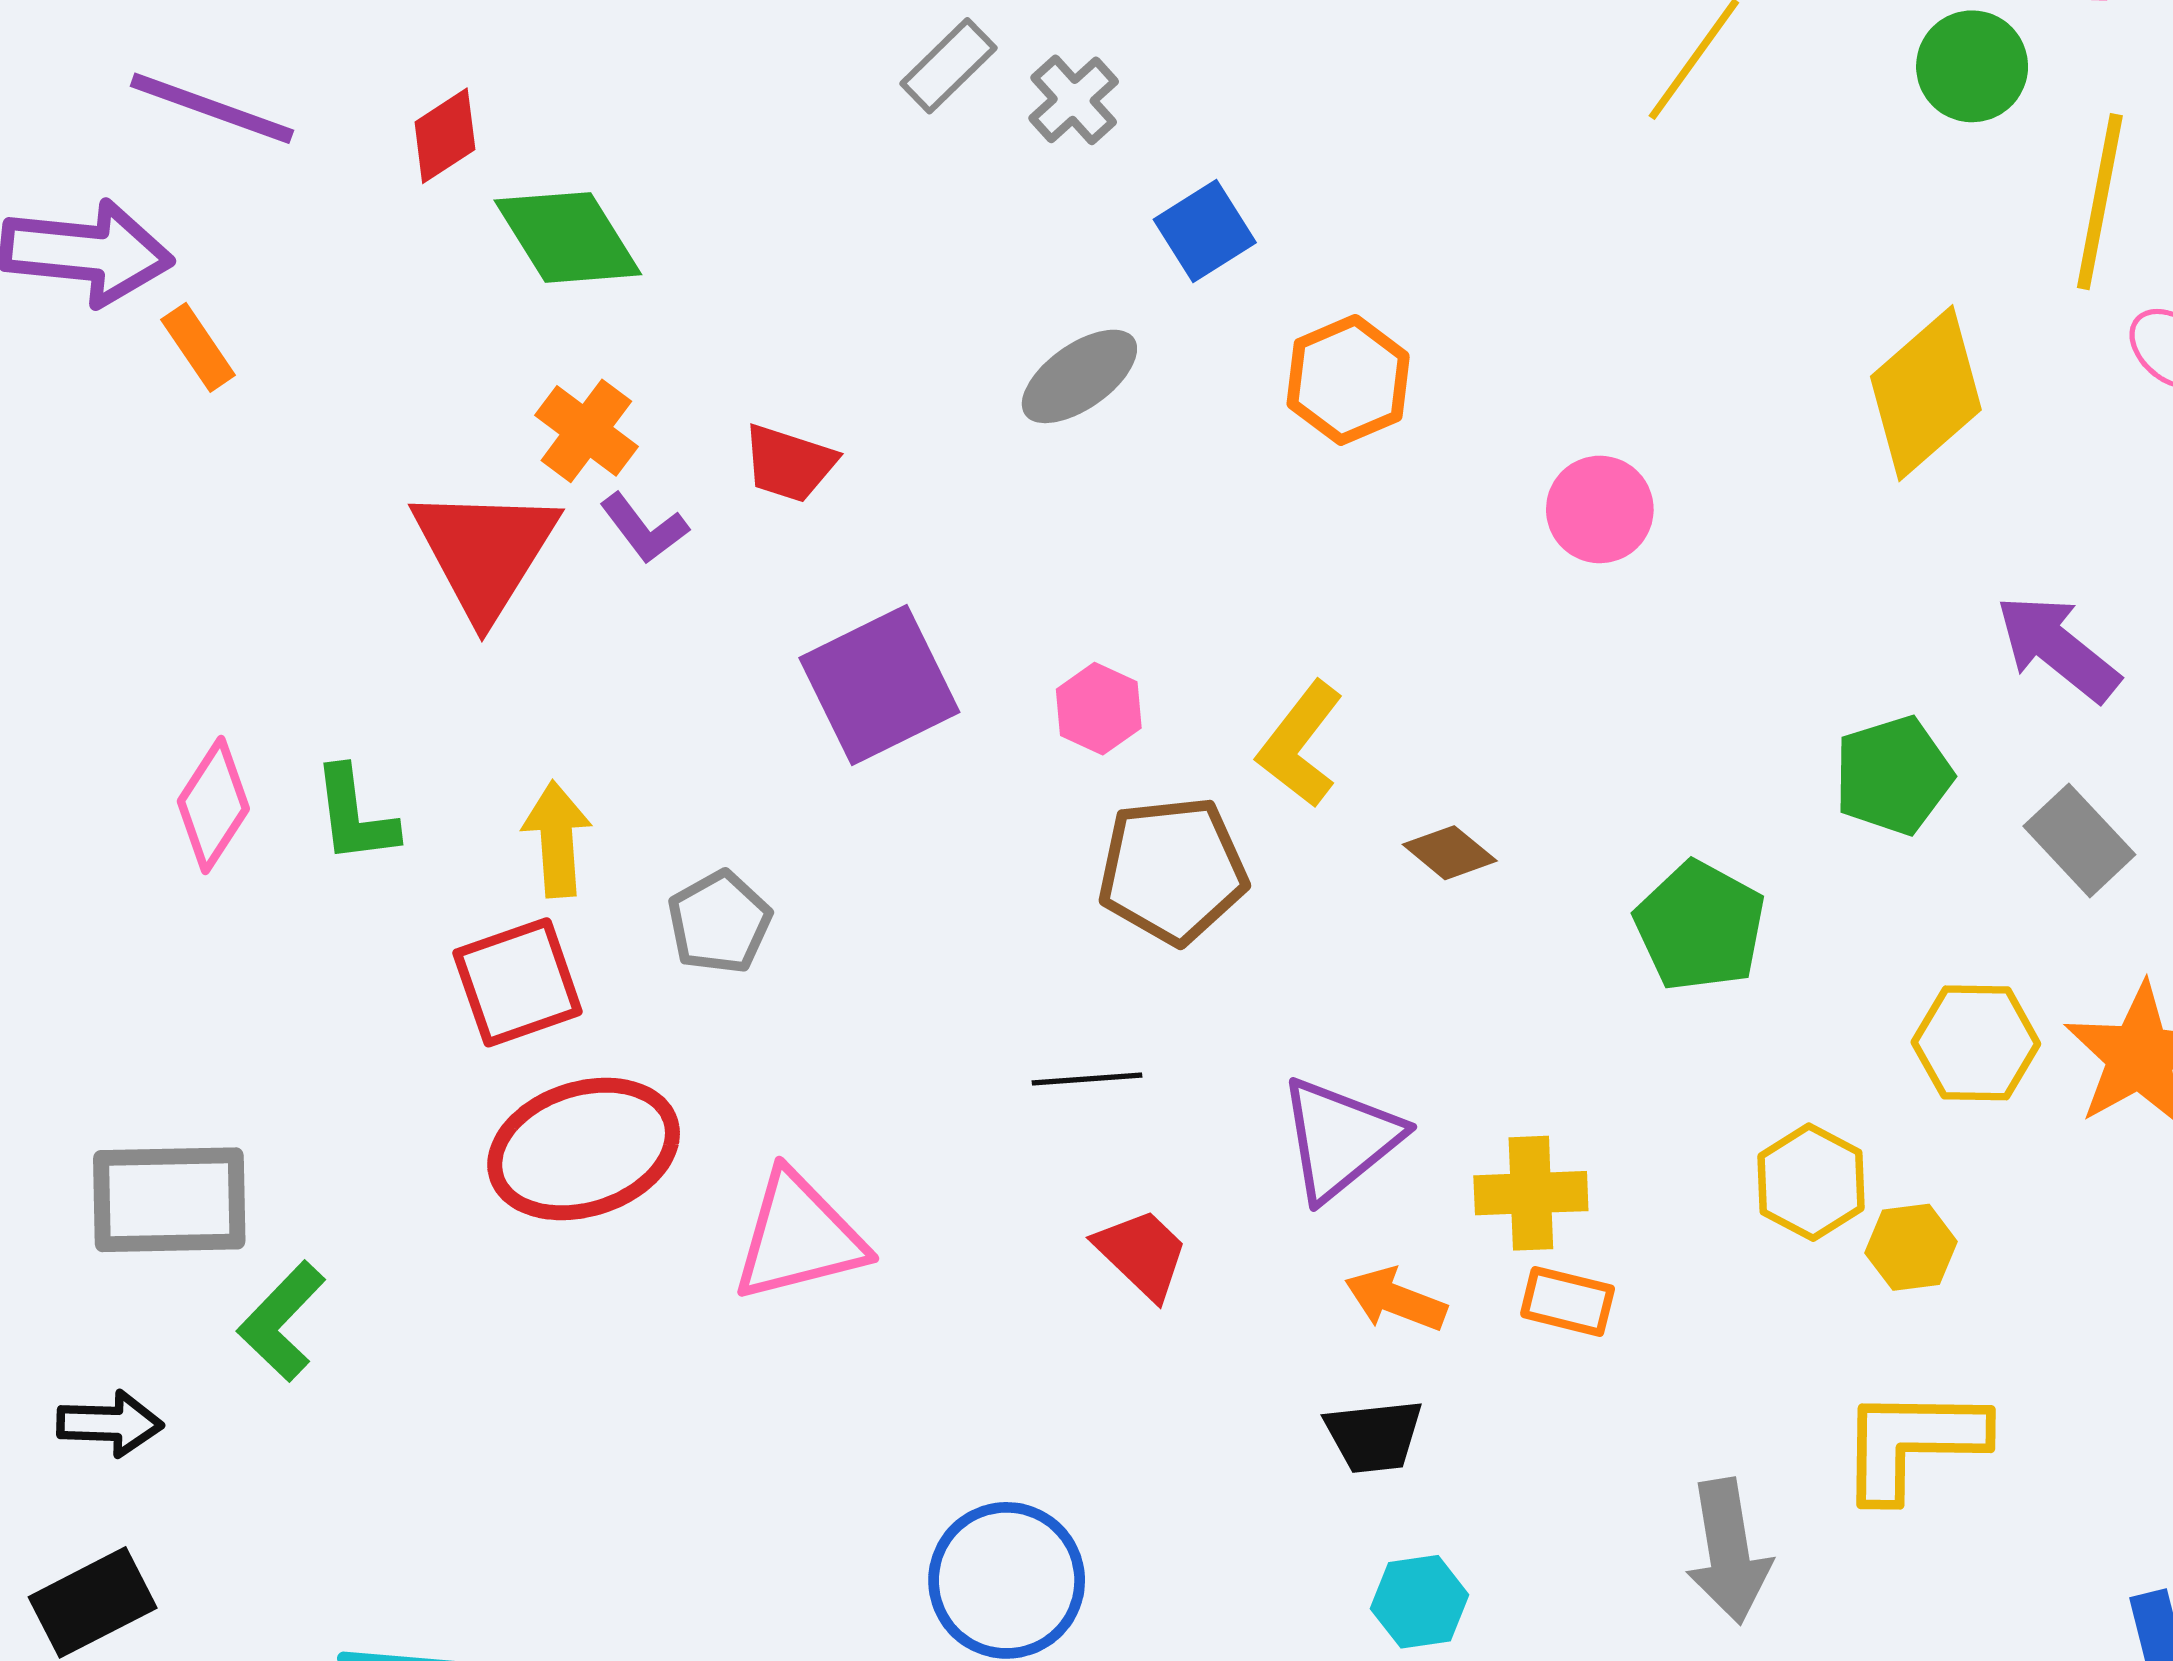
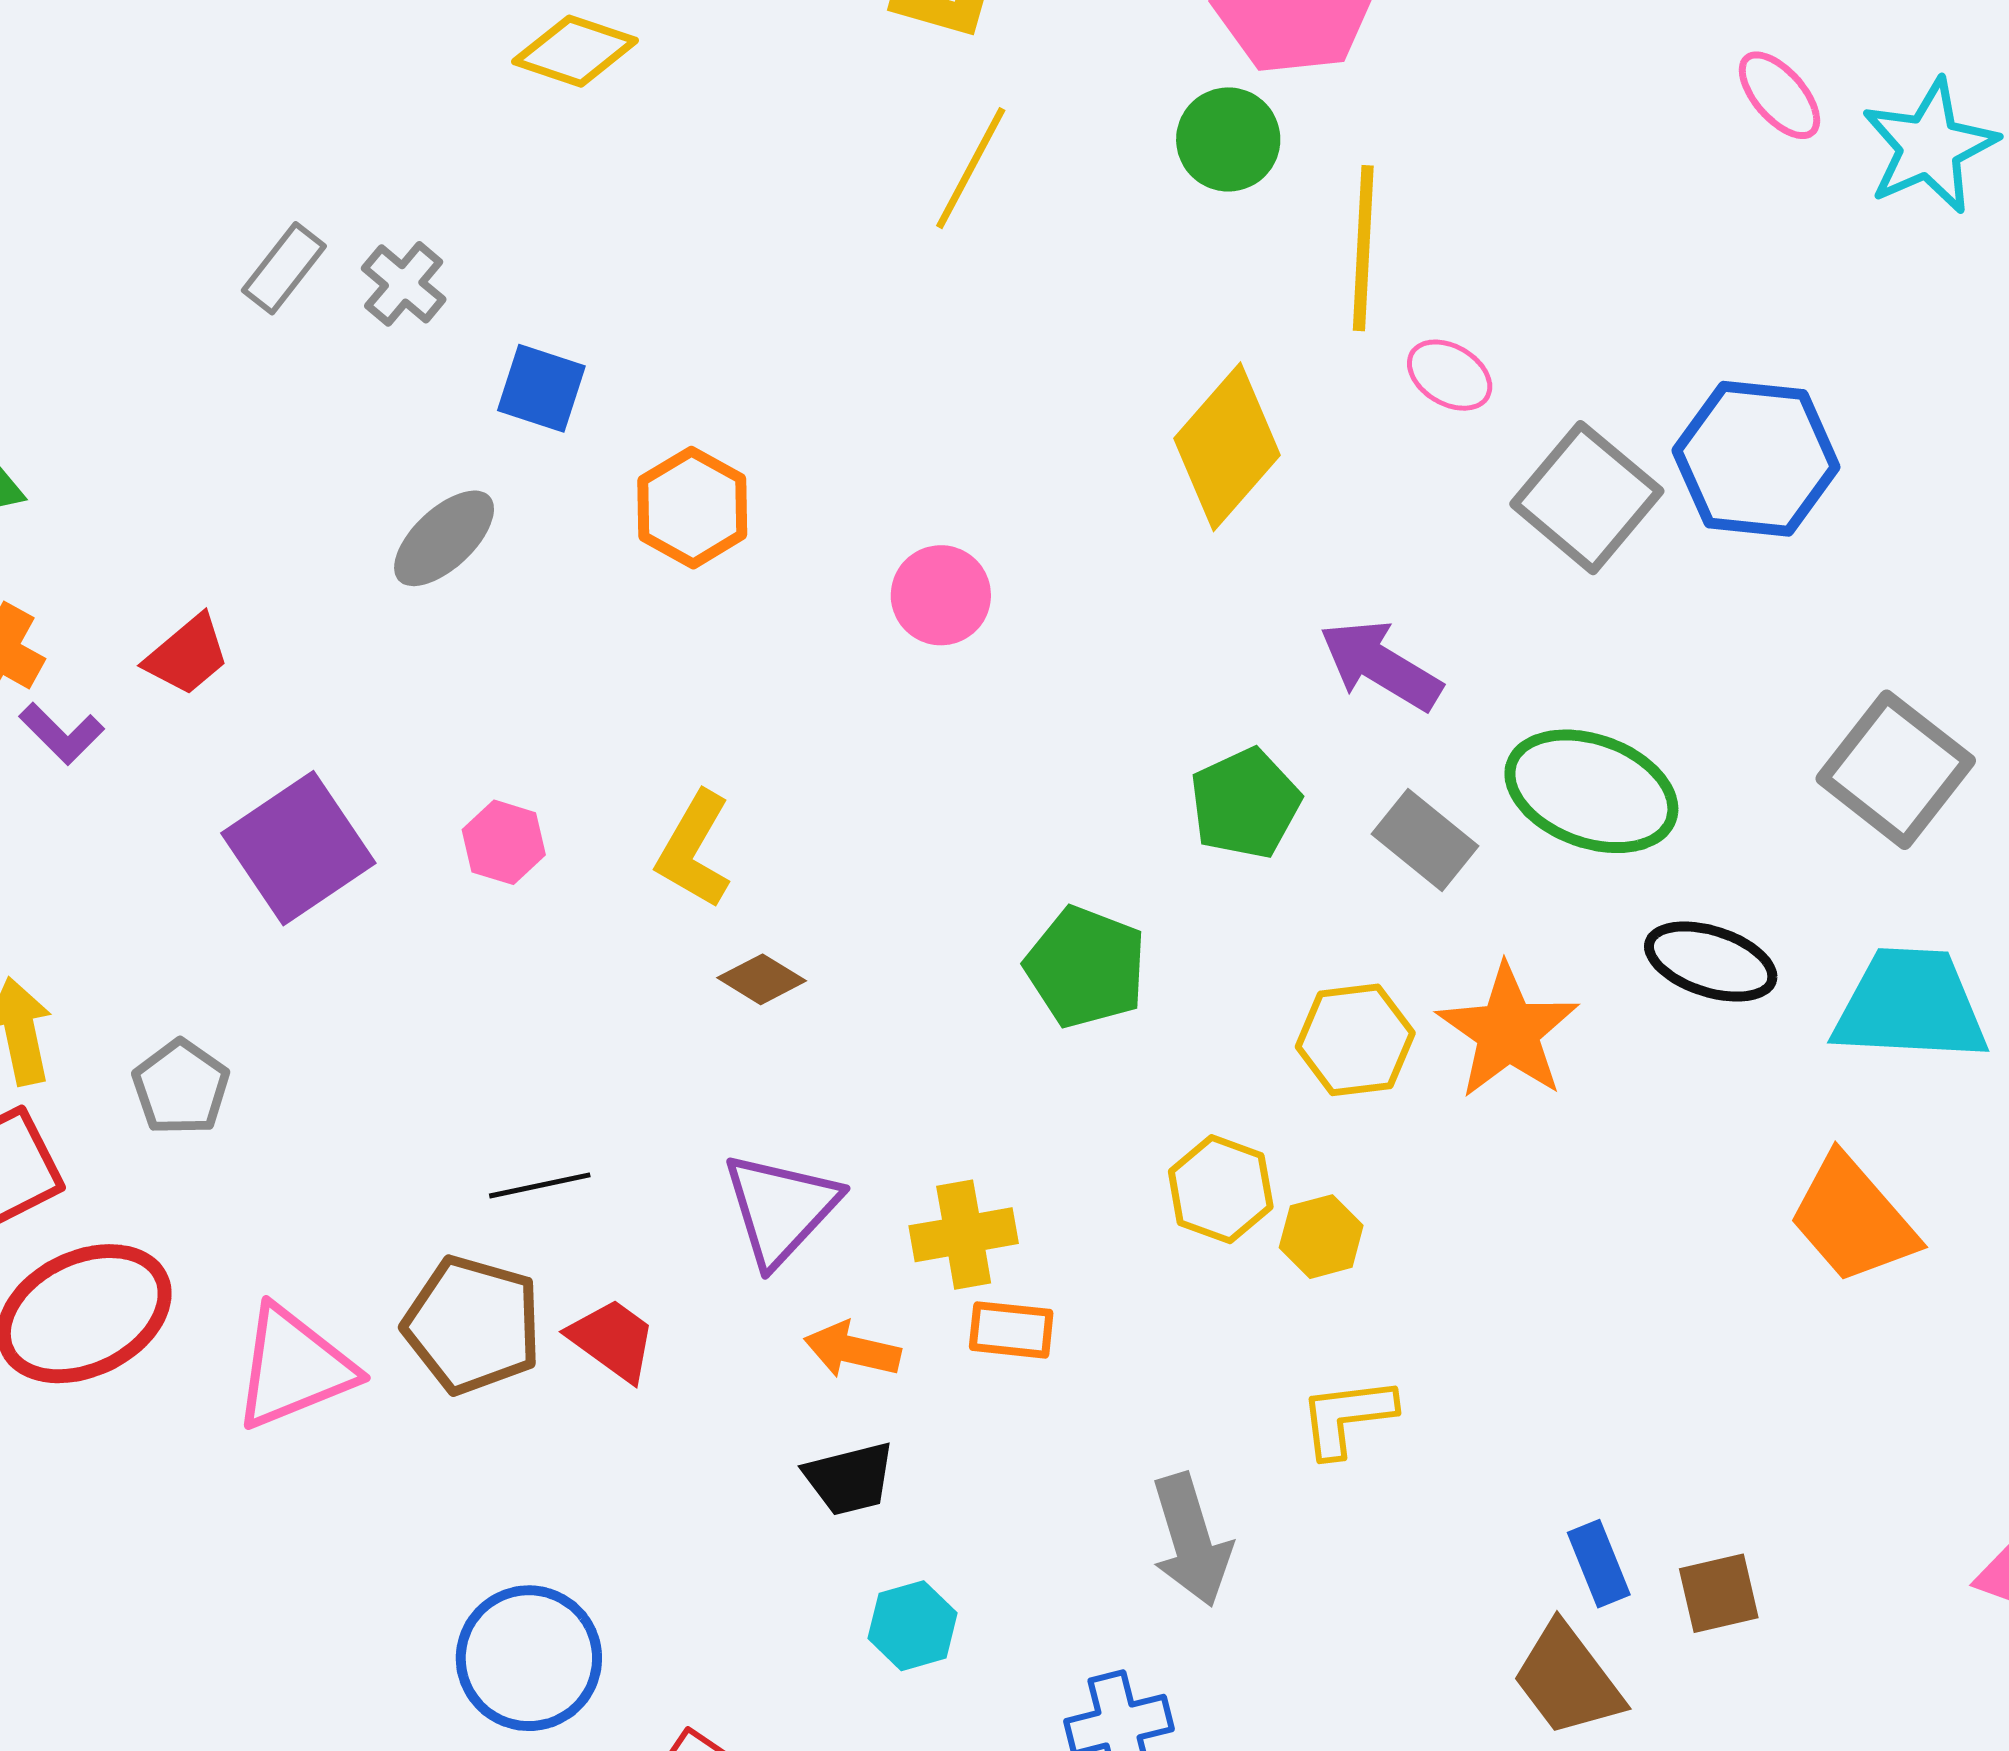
blue square: (1205, 231) -> (541, 388), turned -32
red trapezoid: (789, 463) -> (187, 655), turned -50
brown diamond: (1450, 853) -> (762, 979), moved
brown pentagon: (1173, 870) -> (473, 1325), moved, turned 30
yellow L-shape: (1912, 1443) -> (1347, 1417), size x0.7

